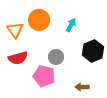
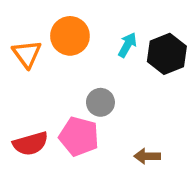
black hexagon: (93, 51) -> (167, 54), moved
red semicircle: (18, 58) -> (30, 144), moved

